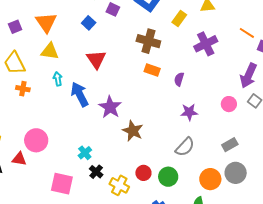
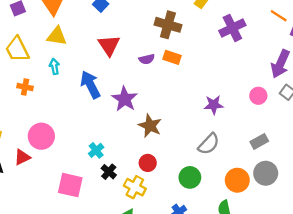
cyan arrow: (58, 79) -> (54, 66), moved
purple semicircle: (179, 79) -> (147, 59), moved, turned -120
orange cross: (23, 89) -> (25, 87), moved
red triangle: (19, 159) -> (22, 157), turned -35
red circle: (143, 173) -> (148, 163), moved

